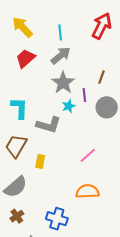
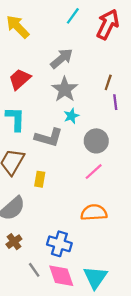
cyan line: (60, 32) -> (73, 16), moved, turned 42
red trapezoid: (25, 58) -> (20, 79), moved
purple line: (84, 95) -> (115, 102), moved
gray circle: (107, 107) -> (96, 141), moved

